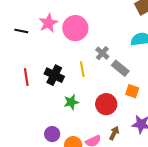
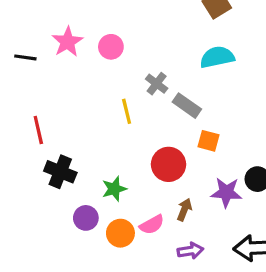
pink circle: (75, 28) -> (111, 47), size x0.6
black cross: (54, 75) -> (60, 172), moved
green star: (71, 102) -> (114, 189), moved

